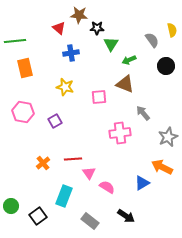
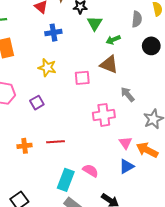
gray semicircle: (152, 40) -> (137, 19), turned 42
orange cross: (43, 163) -> (25, 146), turned 32
pink triangle: (89, 173) -> (125, 143), moved
cyan rectangle: (64, 196) -> (66, 180), moved

